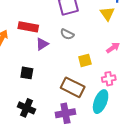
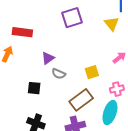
red rectangle: (28, 27) -> (22, 32), moved
gray semicircle: (67, 34) -> (59, 74), moved
brown rectangle: (73, 87) -> (81, 100), turned -60

